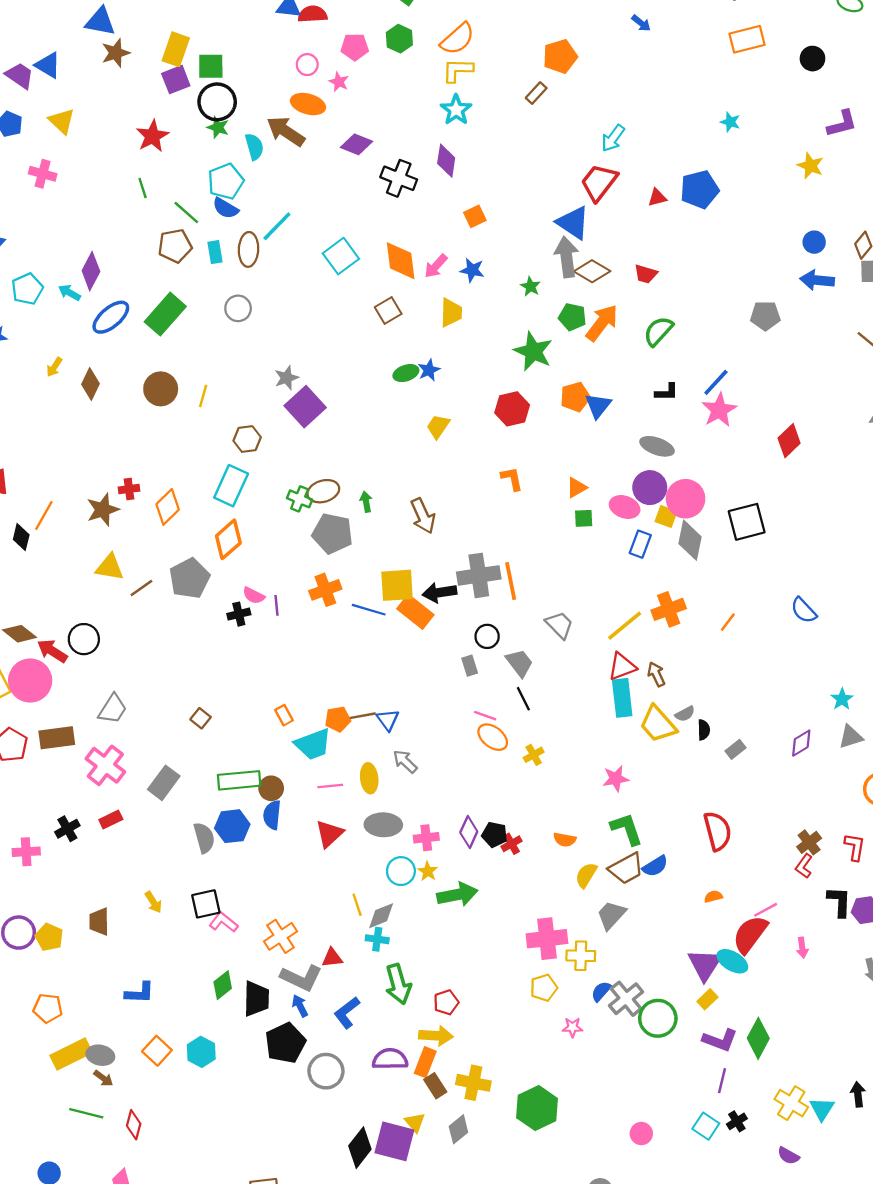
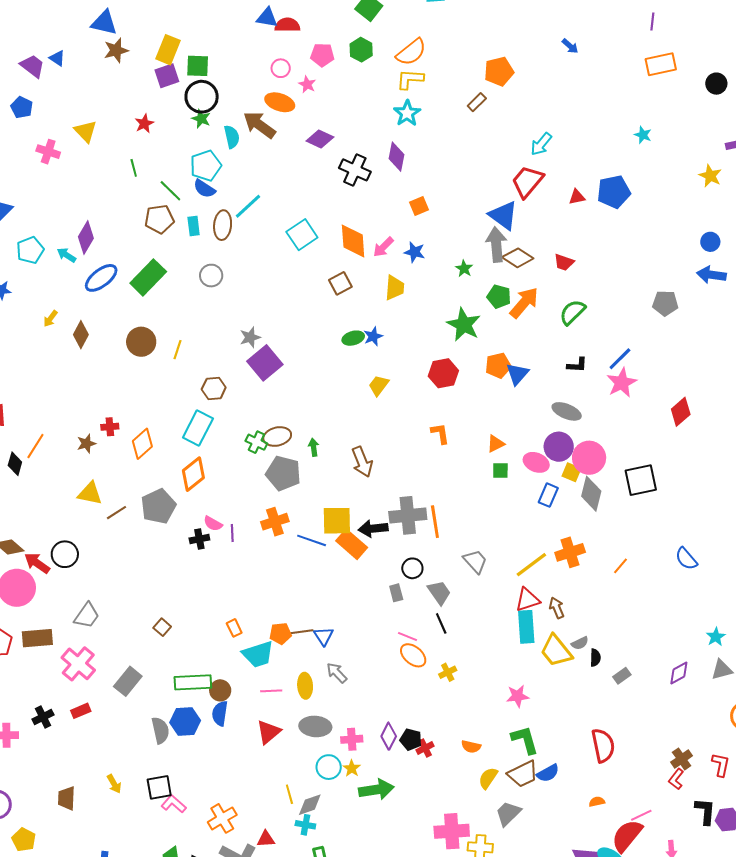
blue triangle: (48, 65) -> (57, 58), size x0.7
yellow triangle: (62, 121) -> (86, 131), moved
red star: (152, 136) -> (144, 124), size x0.7
brown star: (103, 510) -> (86, 444), size x0.7
yellow pentagon: (49, 937) -> (24, 840), moved

